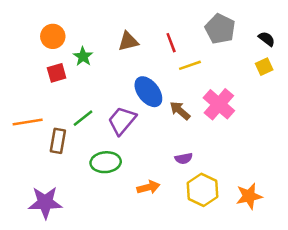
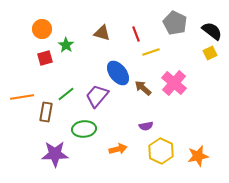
black semicircle: (267, 39) -> (212, 31), size x1.5
brown triangle: (128, 41) -> (102, 33), turned 30
purple star: (45, 202) -> (55, 154), moved

